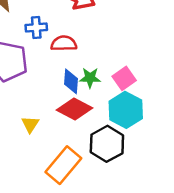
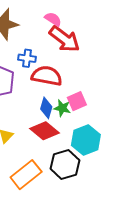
red semicircle: (64, 43) -> (47, 76), size x1.4
pink square: (124, 78) -> (77, 101), moved

